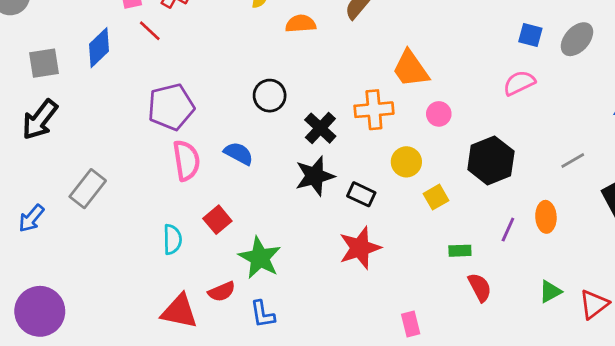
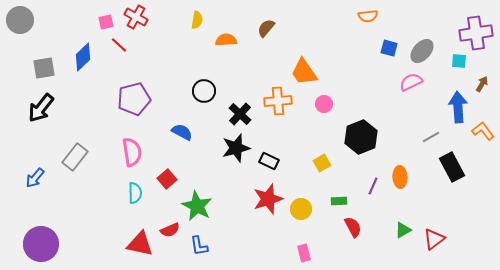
pink semicircle: (519, 83) -> (411, 82), moved
pink semicircle: (186, 160) -> (132, 152), moved
gray line: (573, 160) -> (431, 137), moved
yellow circle: (406, 162) -> (301, 209), moved

